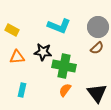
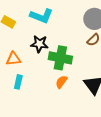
cyan L-shape: (59, 26) -> (41, 16), moved
orange triangle: (17, 57) -> (13, 59), moved

